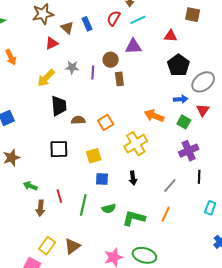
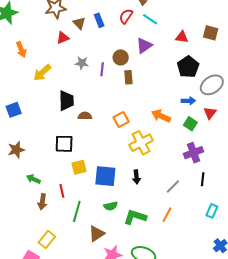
brown square: (193, 15) -> (211, 33), moved
cyan line: (138, 20) -> (150, 19), turned 56
purple triangle: (133, 46) -> (144, 46), turned -36
yellow arrow: (46, 78) -> (42, 73), moved
orange square: (106, 122) -> (121, 120), moved
yellow square: (94, 156) -> (79, 167), moved
blue square: (102, 179) -> (105, 176), size x1.6
green line: (83, 205) -> (77, 211), moved
brown triangle: (72, 246) -> (97, 234), moved

